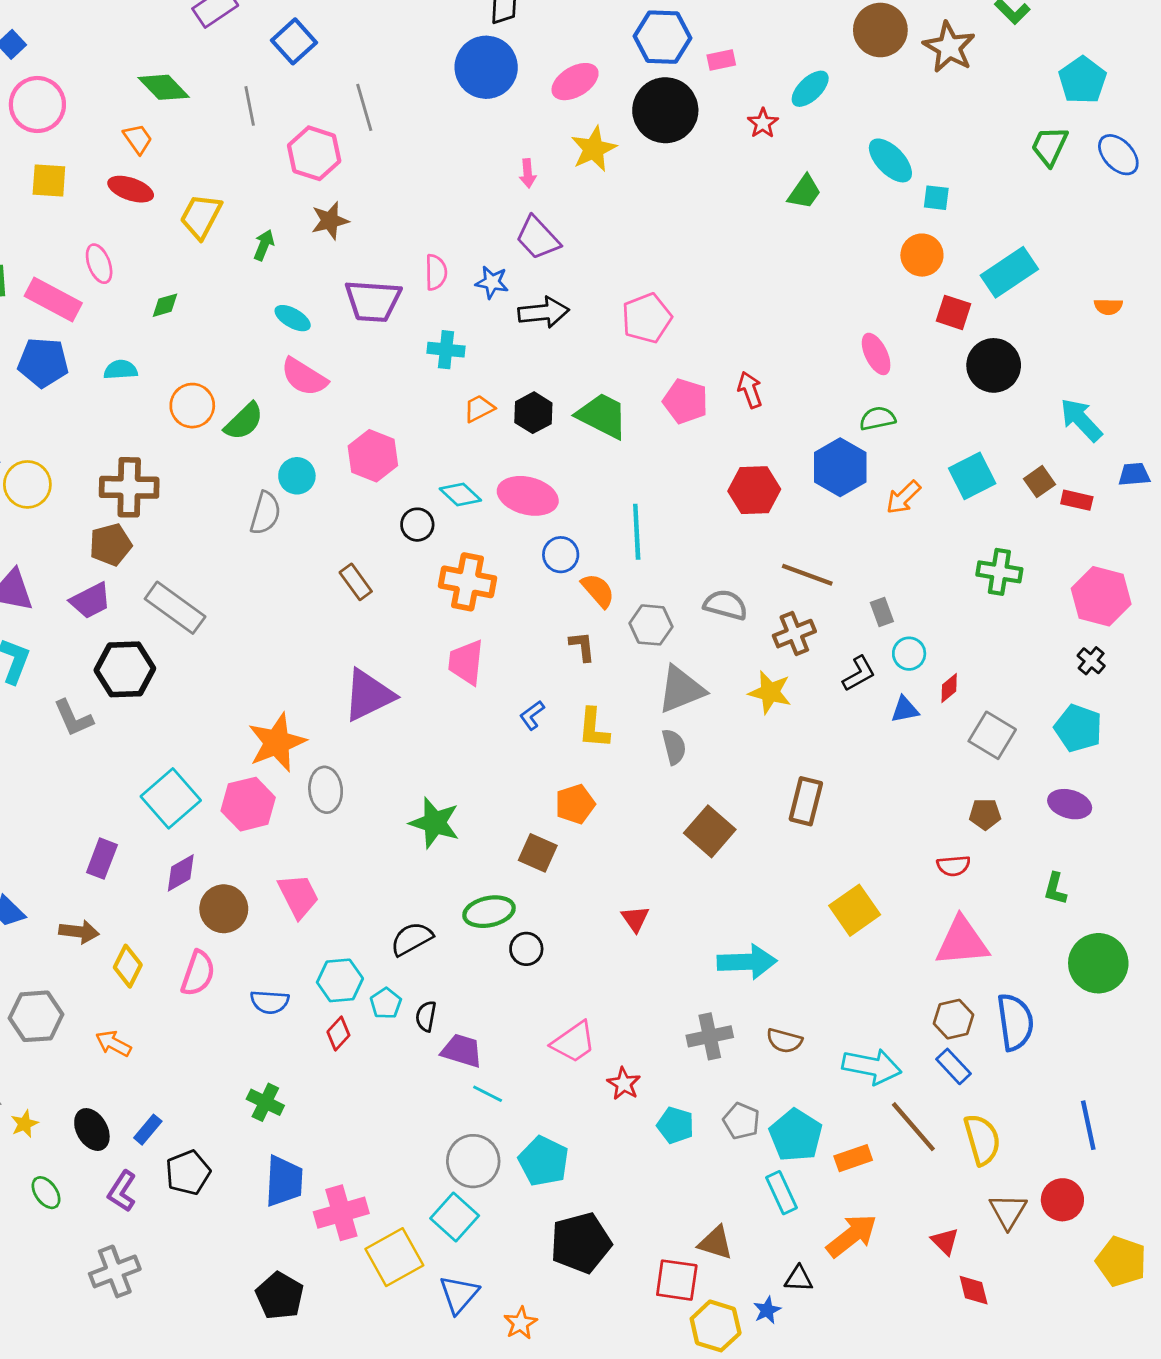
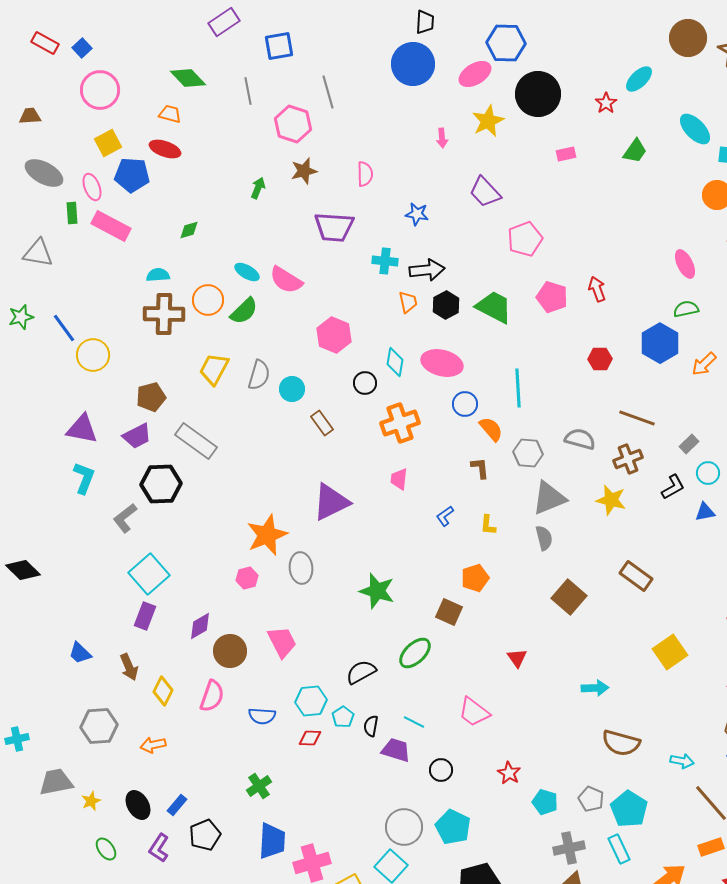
blue hexagon: (662, 37) -> (506, 43), moved
blue square: (294, 41) -> (279, 46), turned 32
pink rectangle: (721, 60) -> (566, 154), moved
orange trapezoid: (138, 139) -> (170, 114), turned -40
yellow square: (49, 180) -> (108, 143), turned -32
yellow trapezoid: (201, 216) -> (214, 369), moved
purple trapezoid: (538, 238) -> (485, 192), moved
pink ellipse: (99, 264) -> (92, 187), moved
pink semicircle: (436, 272) -> (365, 174), moved
black arrow: (543, 312) -> (427, 270), moved
cyan ellipse: (293, 318) -> (247, 272), moved
blue pentagon: (43, 363) -> (132, 175), moved
orange trapezoid: (479, 408) -> (408, 302), turned 105
cyan circle: (297, 476) -> (292, 389), moved
brown cross: (129, 487) -> (164, 314), moved
red hexagon: (754, 490) -> (600, 359), size x0.7
cyan diamond: (460, 494) -> (395, 362), turned 56
orange cross: (468, 582) -> (400, 423), turned -30
gray rectangle: (882, 612) -> (689, 444), turned 66
pink trapezoid: (466, 662) -> (399, 479), size x0.7
gray L-shape: (73, 718) -> (125, 518), turned 76
yellow L-shape: (594, 728) -> (488, 525), size x0.7
cyan square: (171, 798) -> (149, 574), moved
brown rectangle: (806, 801) -> (636, 576), turned -68
pink hexagon: (248, 804) -> (247, 578), size x0.6
green ellipse: (489, 912) -> (415, 653), turned -32
brown arrow: (79, 932) -> (129, 667), turned 60
black circle: (526, 949) -> (441, 770), moved
cyan arrow: (747, 962) -> (595, 688), size x0.7
red diamond: (338, 1033) -> (310, 738), turned 50
gray cross: (710, 1036) -> (569, 848), moved
brown semicircle: (784, 1041) -> (621, 743), size x1.5
pink trapezoid: (574, 1042) -> (474, 712), moved, turned 72
orange arrow: (113, 1044) -> (153, 745), turned -40
cyan arrow: (872, 1066) -> (682, 761), size x0.6
cyan line: (488, 1094) -> (414, 722), moved
green cross: (265, 1102) -> (259, 786), turned 30
orange rectangle: (853, 1158) -> (711, 847), moved

